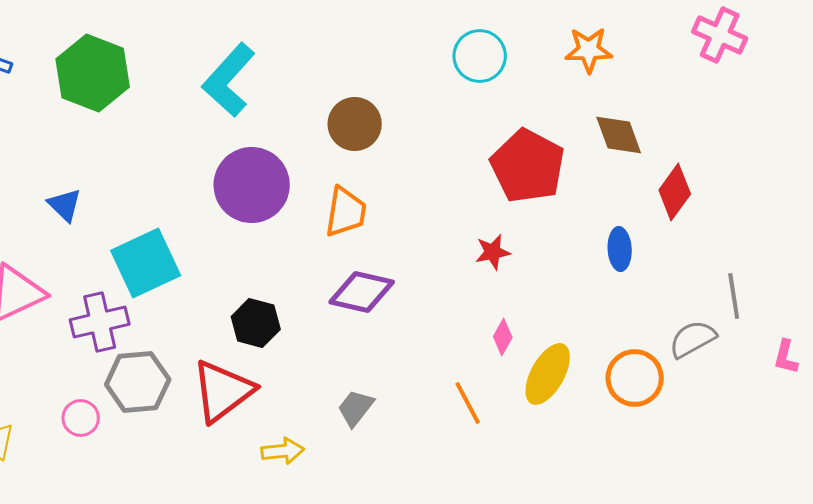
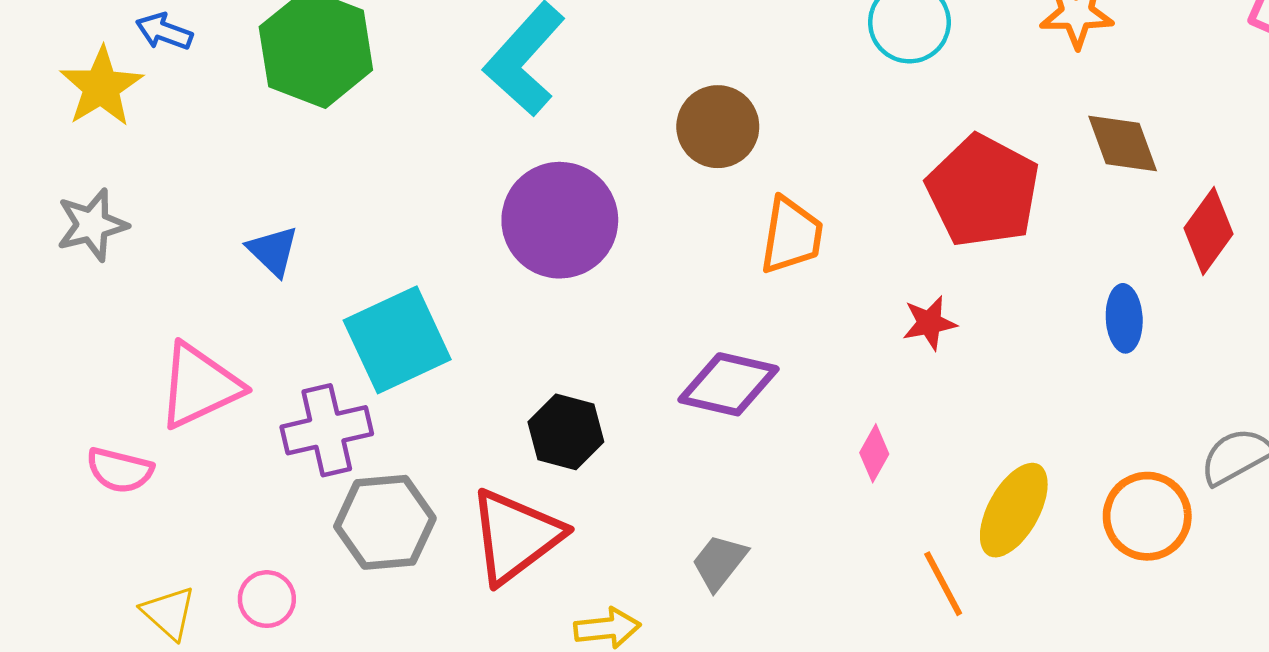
orange trapezoid: (346, 212) -> (791, 236), moved
pink diamond: (503, 337) -> (874, 453), moved
orange line: (468, 403) -> (943, 584), moved
pink circle: (81, 418) -> (267, 599), moved

